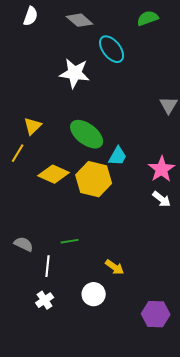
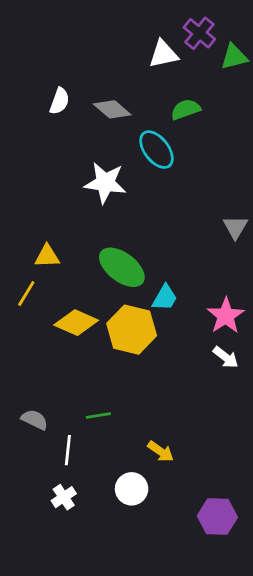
white semicircle: (31, 16) -> (60, 101), moved
green semicircle: (148, 18) -> (186, 109), moved
yellow triangle: (33, 126) -> (47, 256), turned 42

